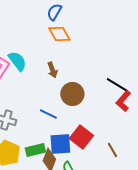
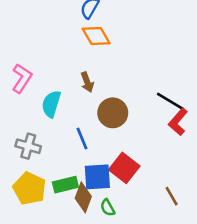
cyan semicircle: (17, 61) -> (51, 104), moved, turned -125
blue line: (48, 114) -> (82, 138), turned 42
brown line: (112, 150) -> (172, 196), moved

